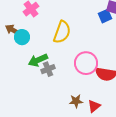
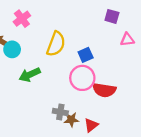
blue square: (105, 16) -> (86, 55), moved
gray cross: (48, 69) -> (60, 112), moved, turned 32

